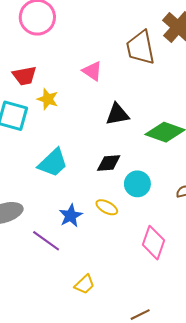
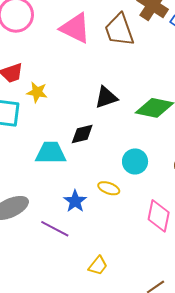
pink triangle: (92, 71) -> (75, 28), moved, size x1.6
cyan trapezoid: (53, 163) -> (51, 153), turned -128
black diamond: (109, 163) -> (82, 134), moved

